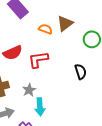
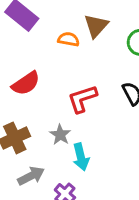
red L-shape: (38, 60) -> (82, 99), moved

